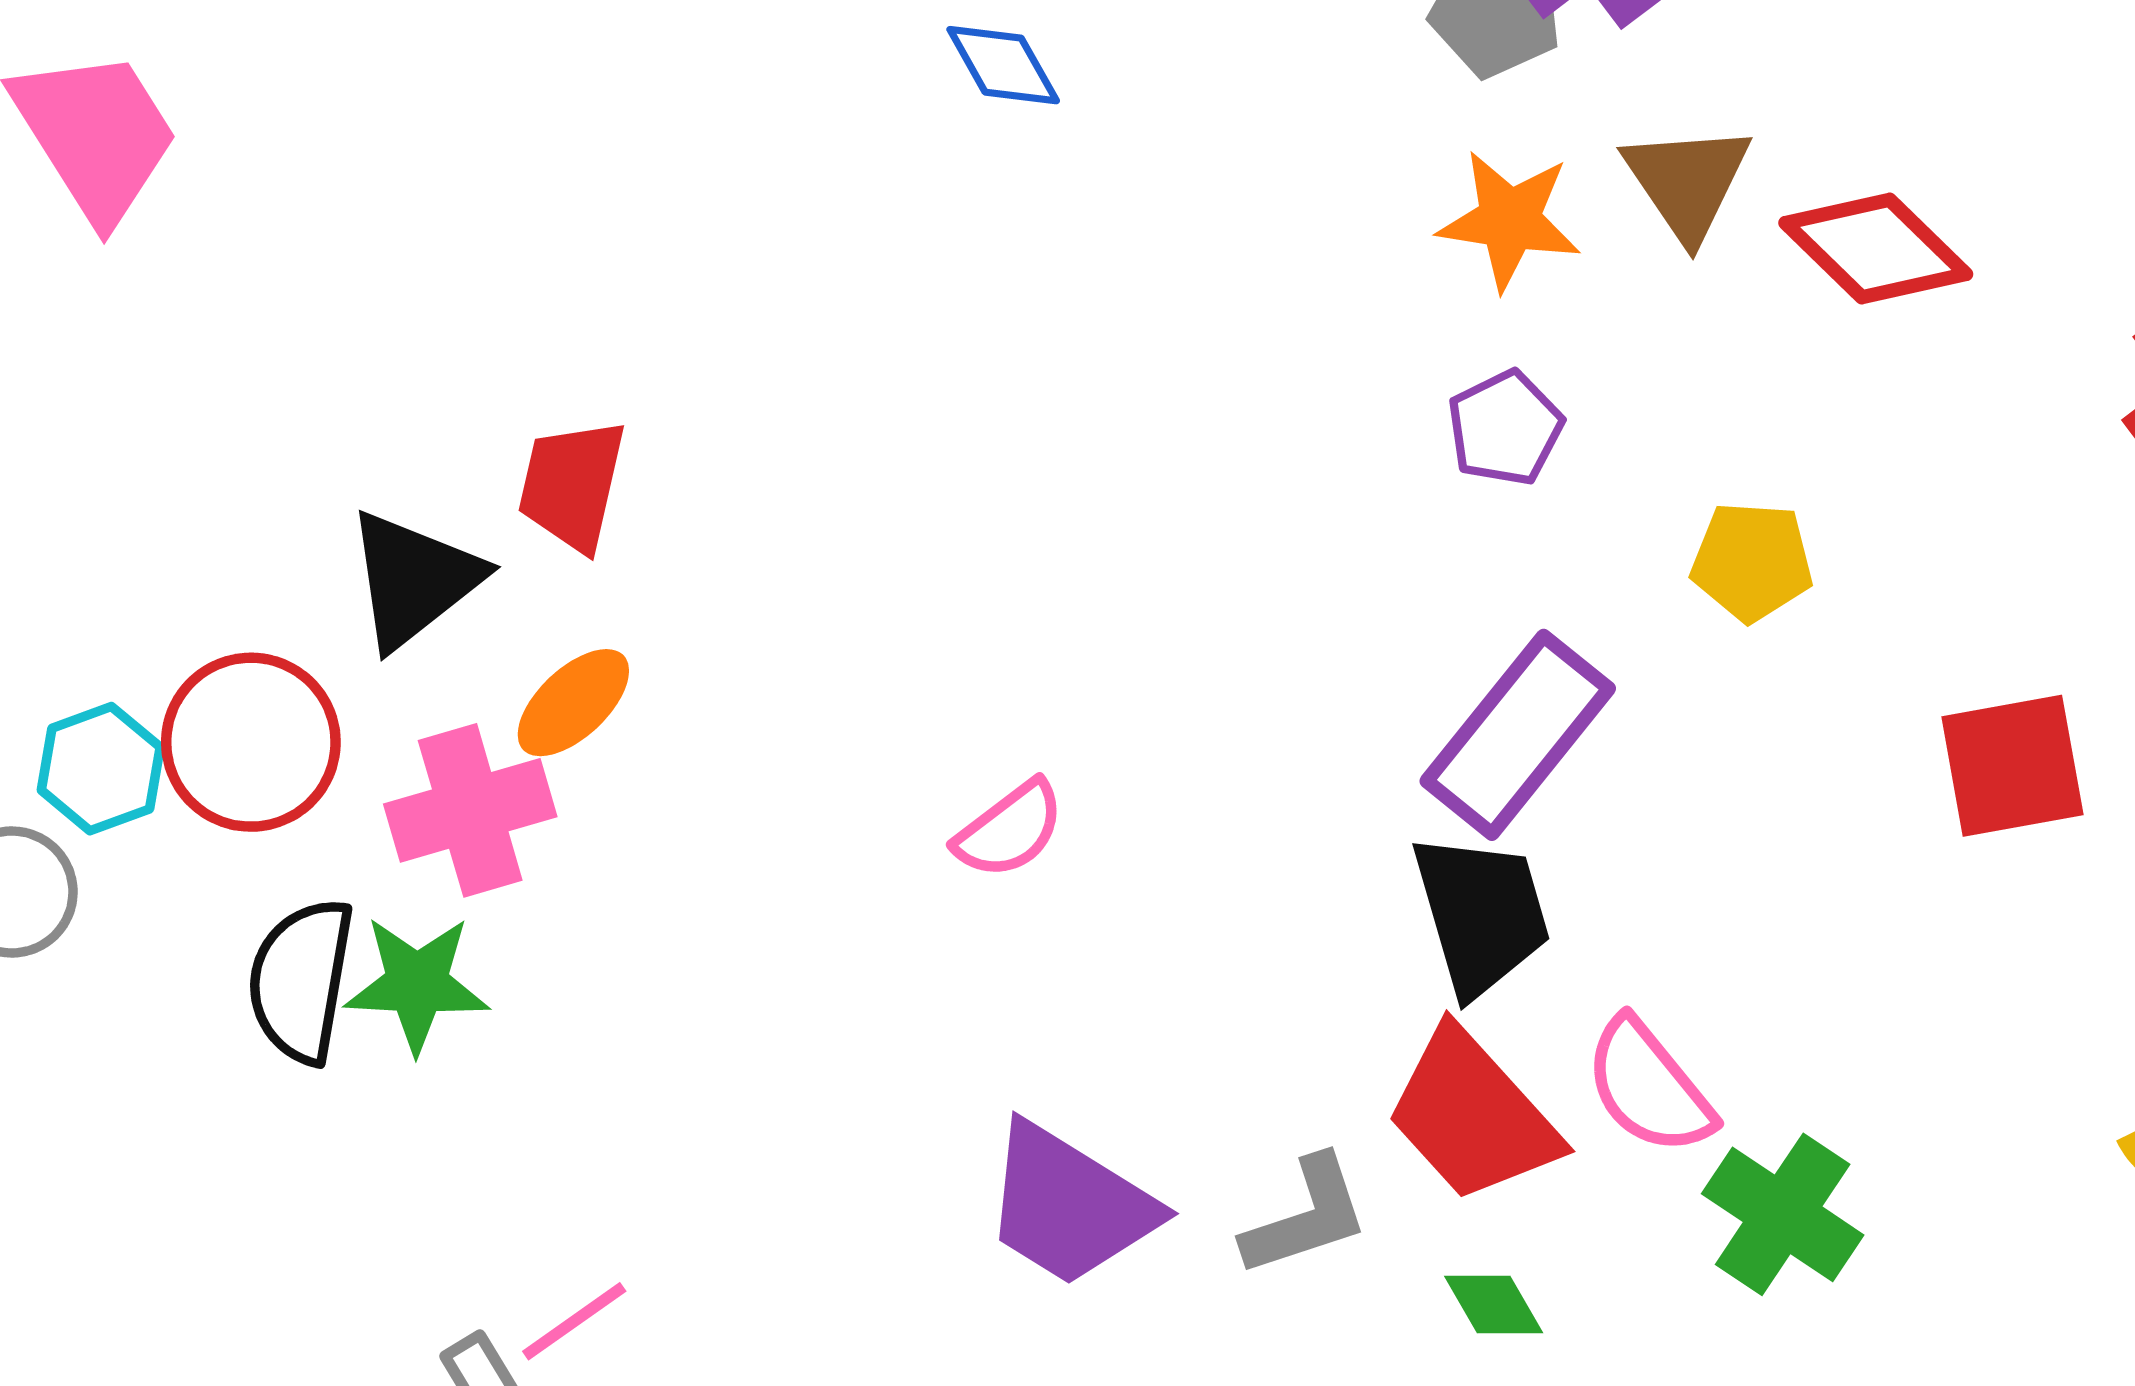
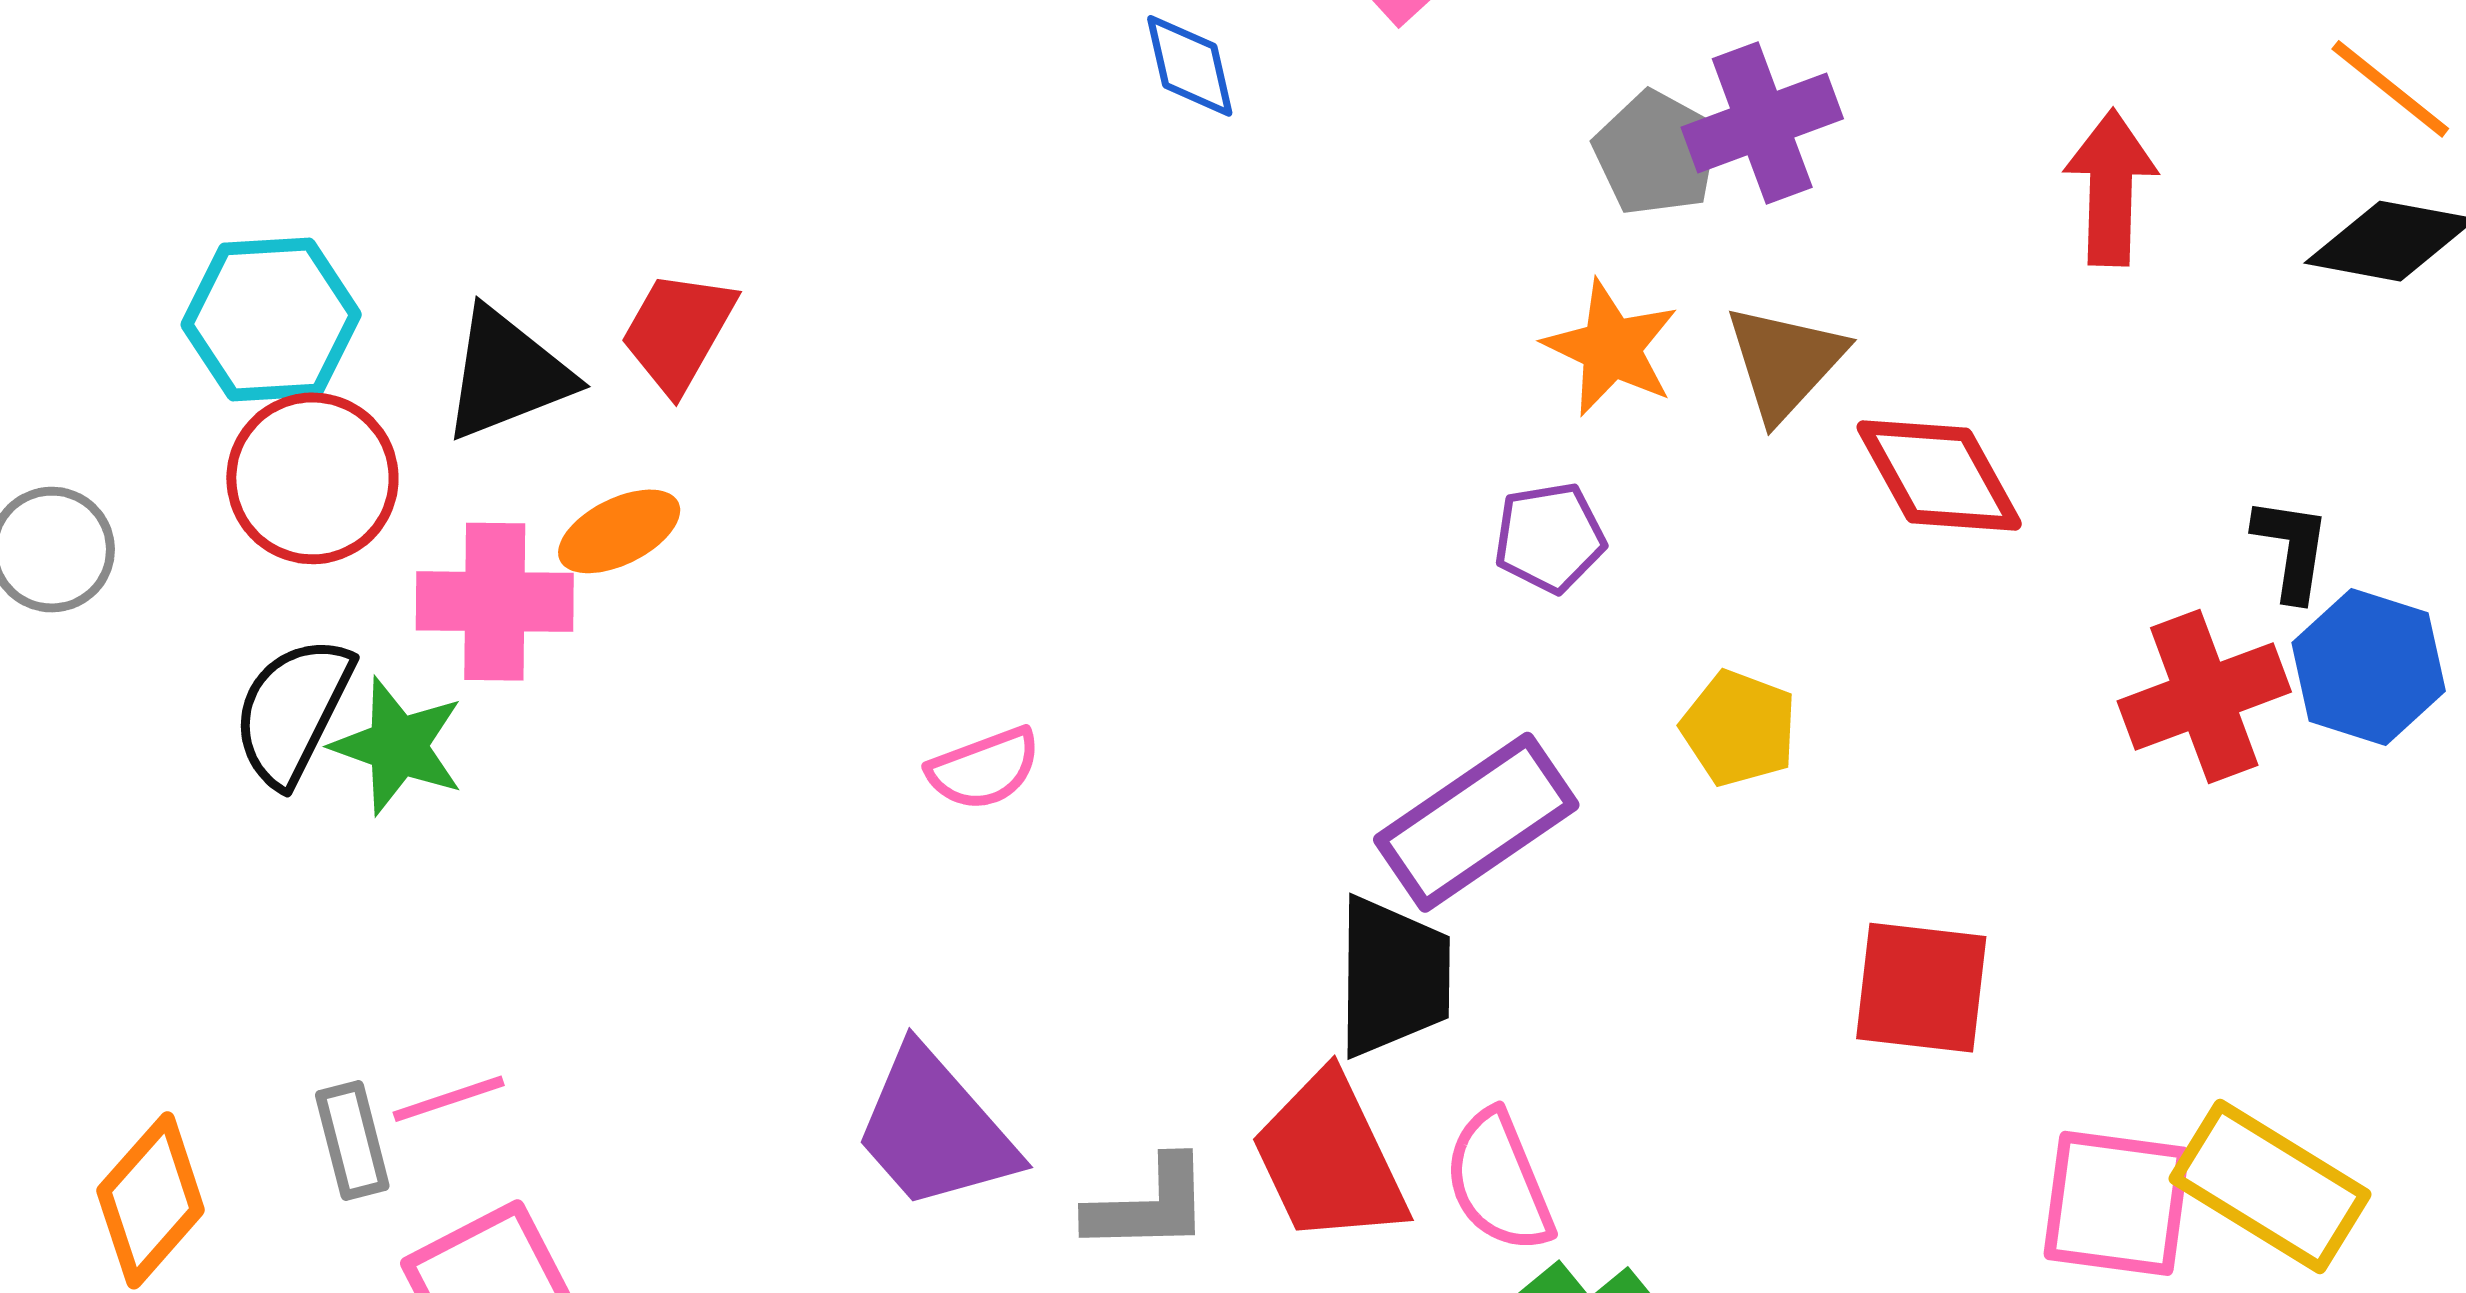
cyan hexagon: (101, 769) -> (271, 320), moved, size x1.4

